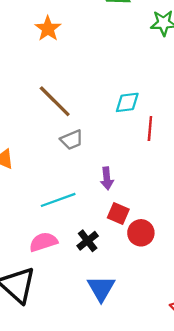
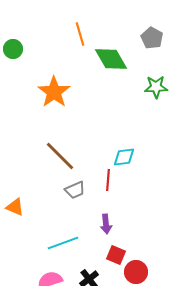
orange star: (48, 29) -> (54, 92), size x1.4
red line: (150, 128) -> (108, 180), moved

